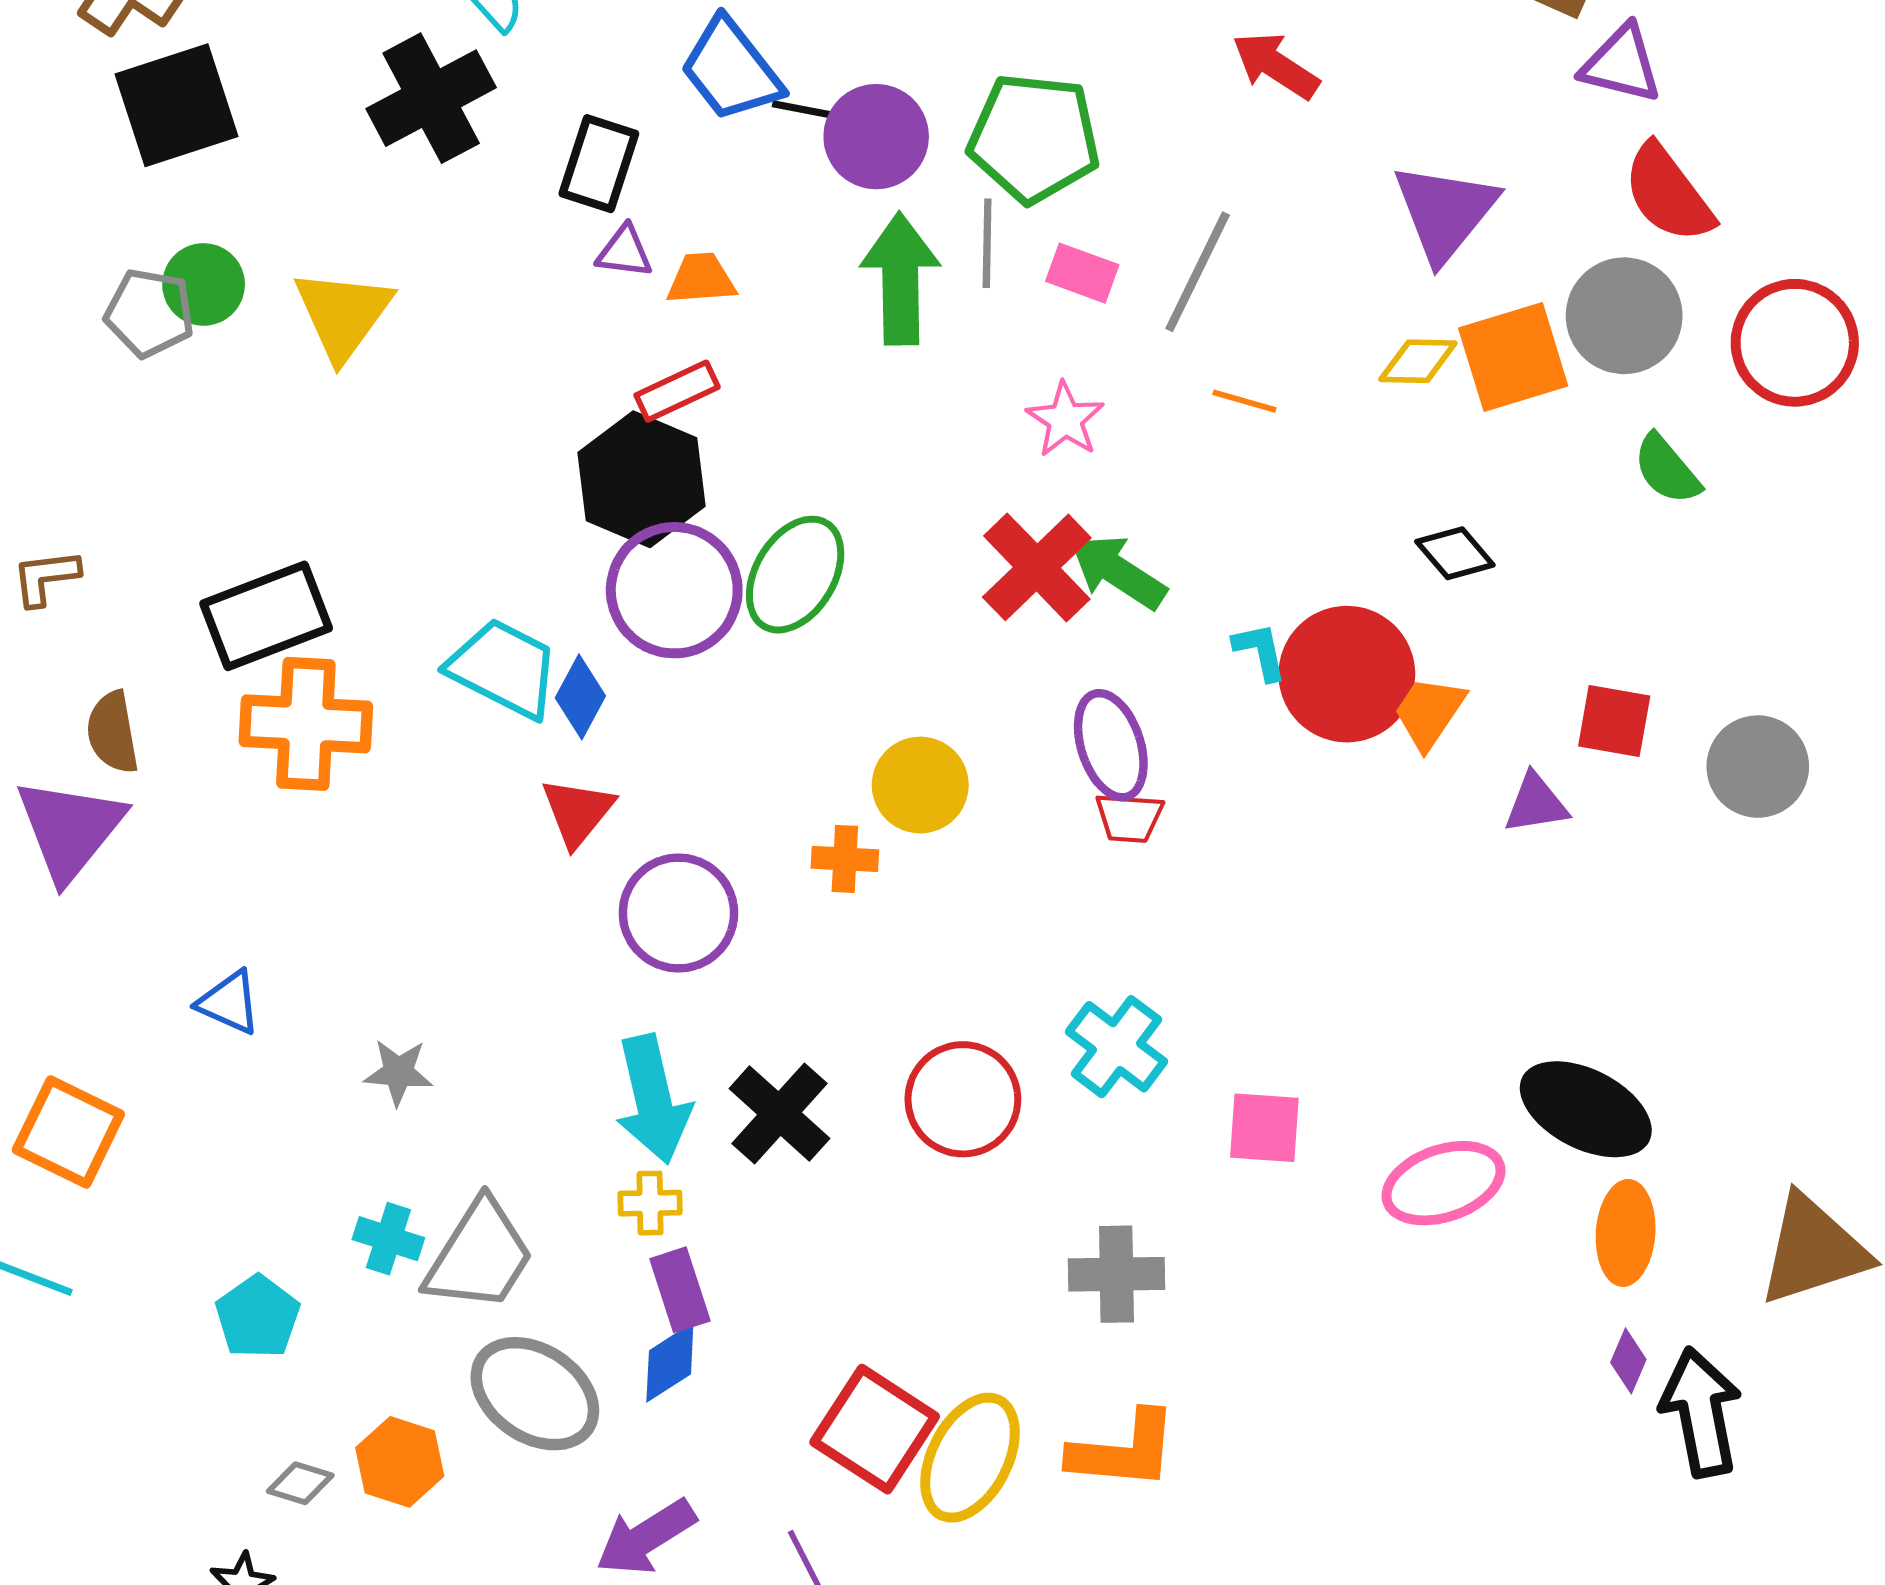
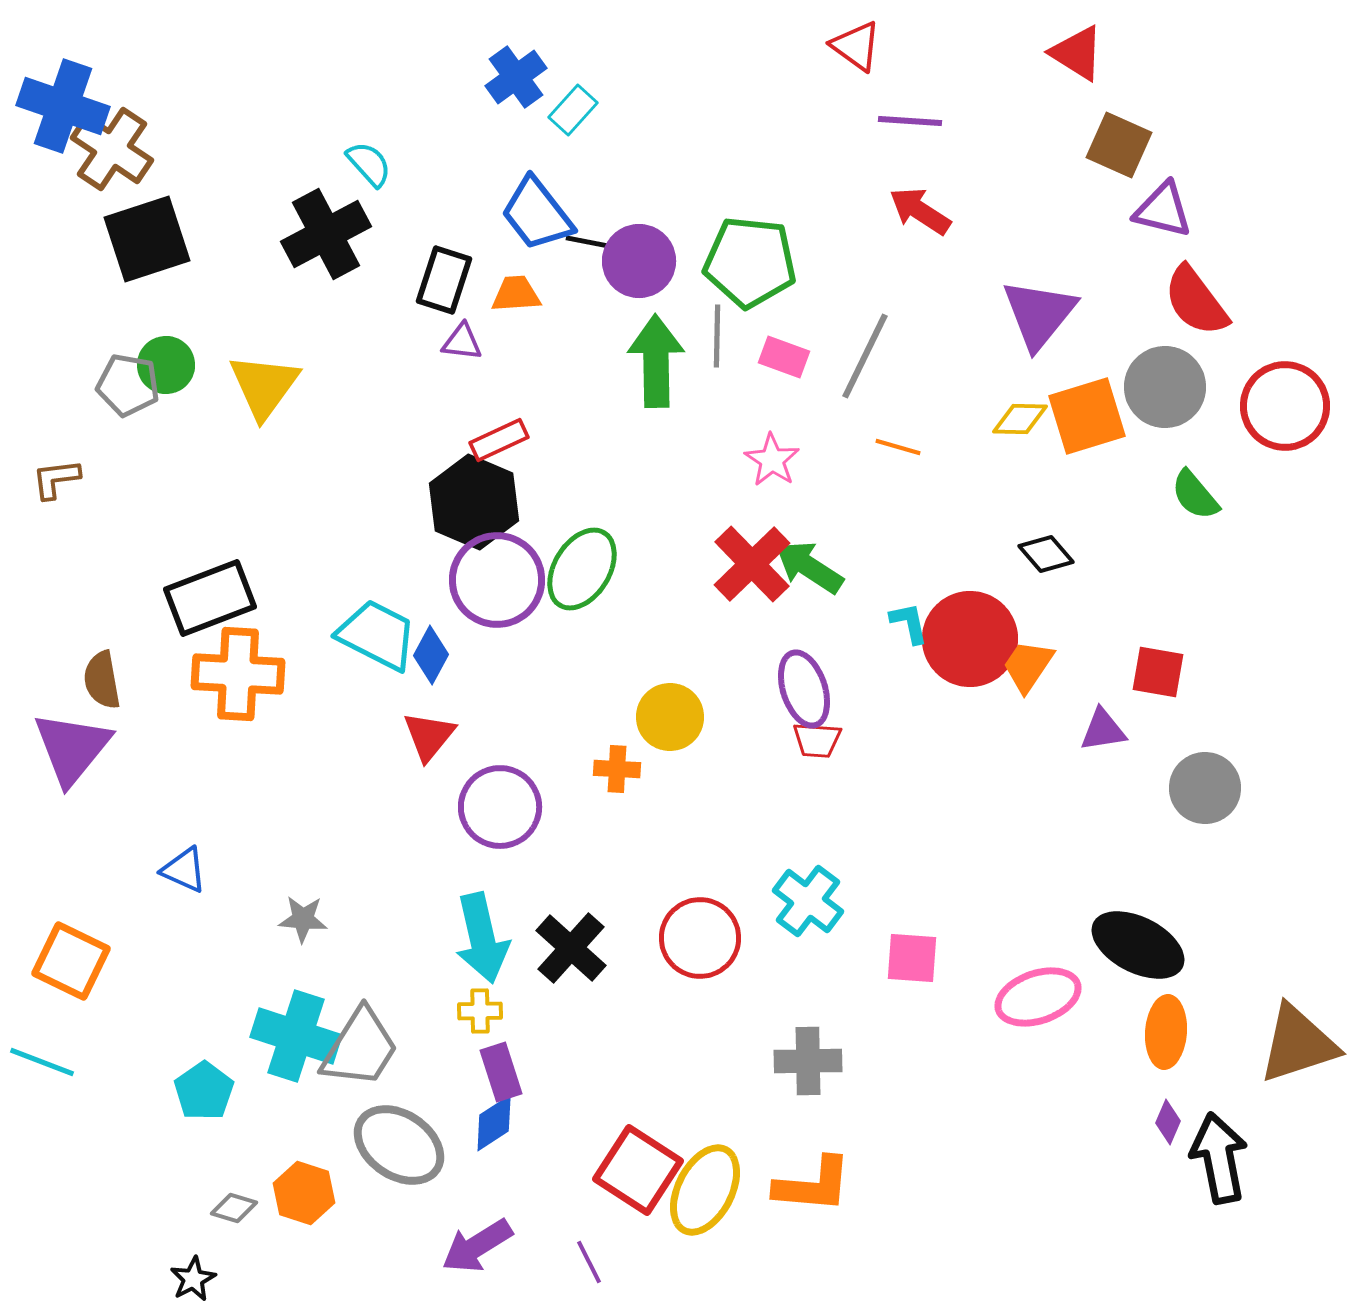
orange trapezoid: (701, 279) -> (516, 294), moved
brown L-shape: (46, 577) -> (56, 479), moved
gray circle: (1758, 767) -> (1205, 788), moved
cyan cross: (388, 1239) -> (296, 1036), size x1.8

